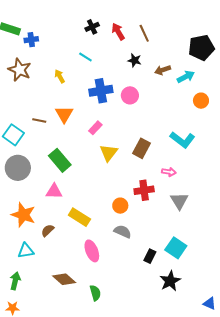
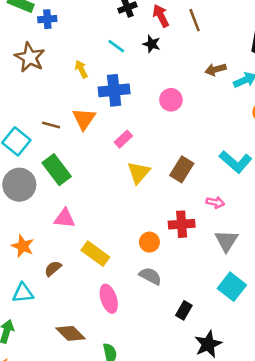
black star: (134, 60) -> (152, 44), moved
blue cross: (101, 91) -> (114, 90), moved
green rectangle: (60, 160) -> (57, 170), moved
orange star: (23, 215) -> (23, 246), size x0.7
cyan square: (176, 248) -> (232, 287), moved

